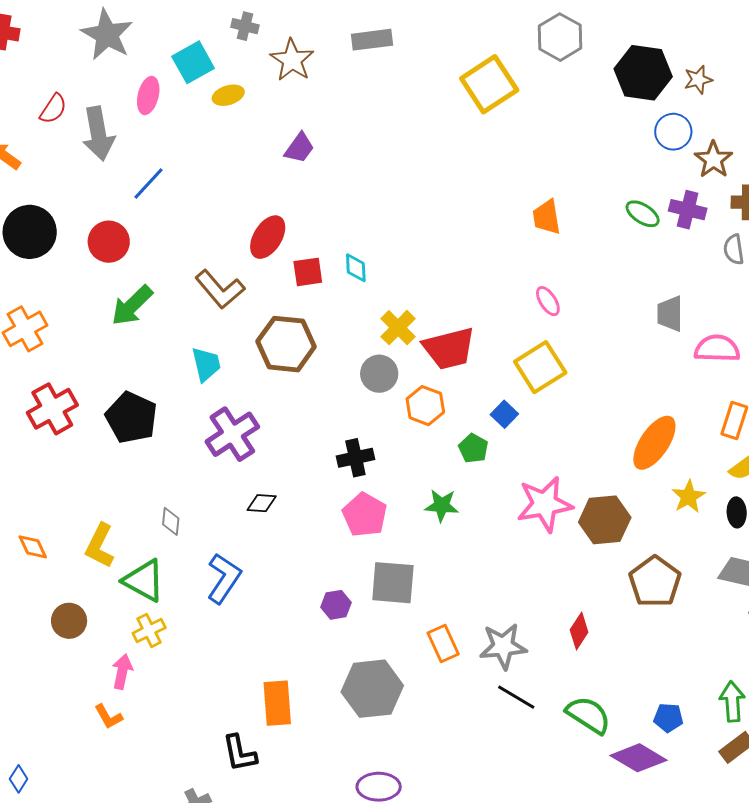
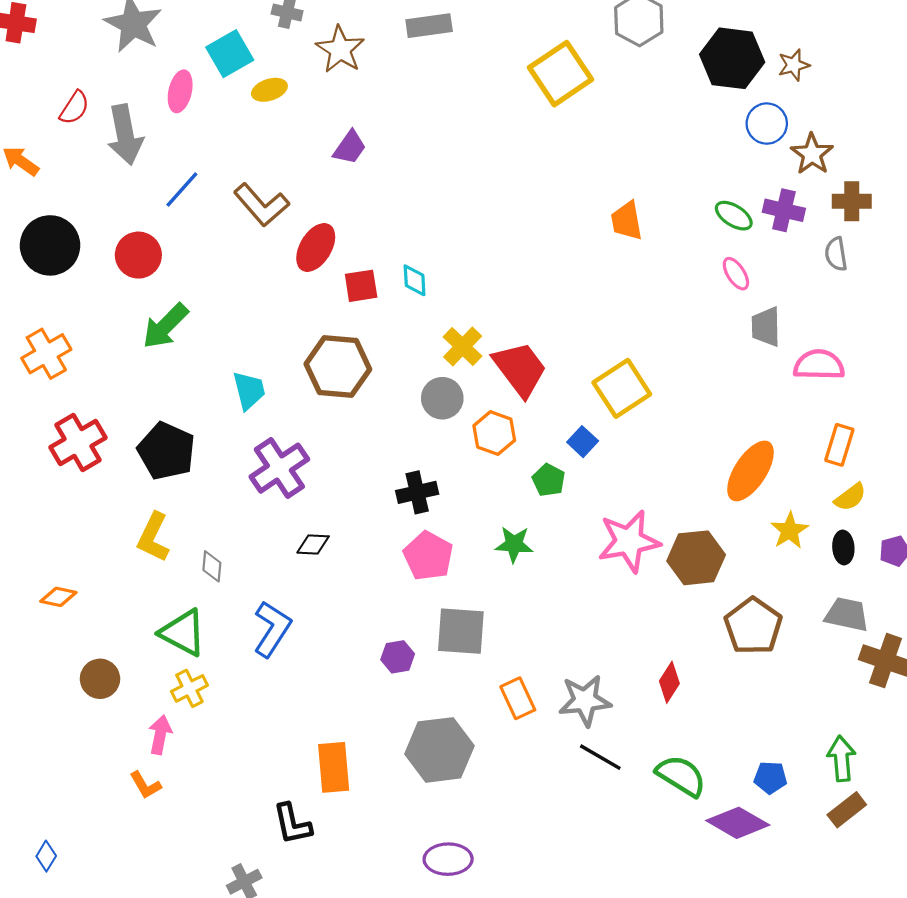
brown L-shape: (220, 289) -> (261, 205), moved
pink ellipse: (548, 301) -> (736, 274), moved
red trapezoid: (449, 348) -> (520, 369), turned -112
yellow L-shape: (100, 546) -> (153, 537), moved
orange diamond: (33, 547) -> (58, 597), turned -52

